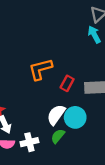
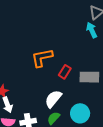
cyan circle: (75, 117) -> (80, 113), moved

